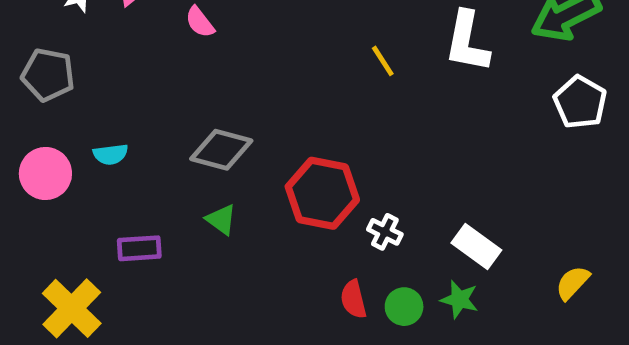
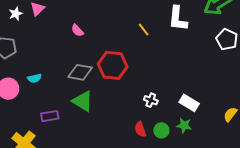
pink semicircle: (200, 22) -> (77, 30), moved
red hexagon: (322, 193) -> (113, 65), moved
green triangle: (221, 220) -> (83, 101), size x1.6

